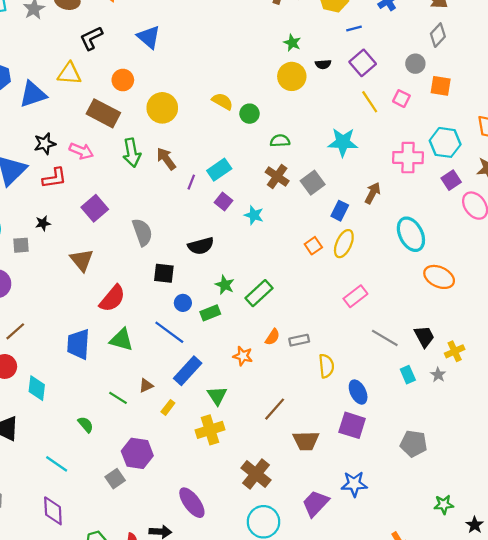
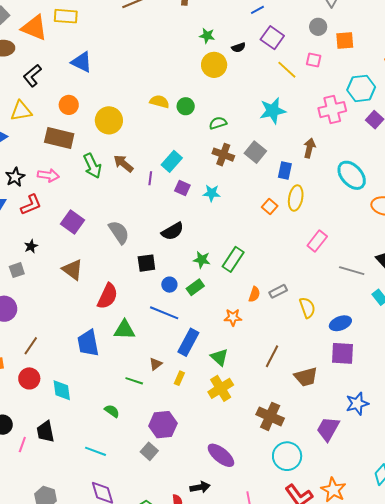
blue ellipse: (358, 392) -> (340, 323), turned -70

